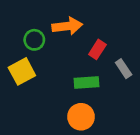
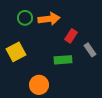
green circle: (34, 40) -> (25, 18), moved
orange circle: (81, 117) -> (39, 85), moved

